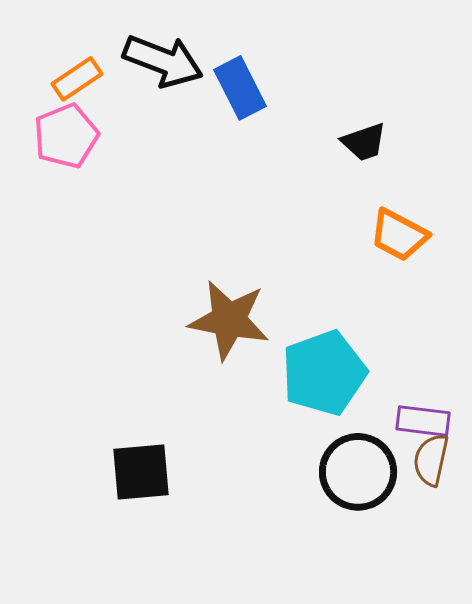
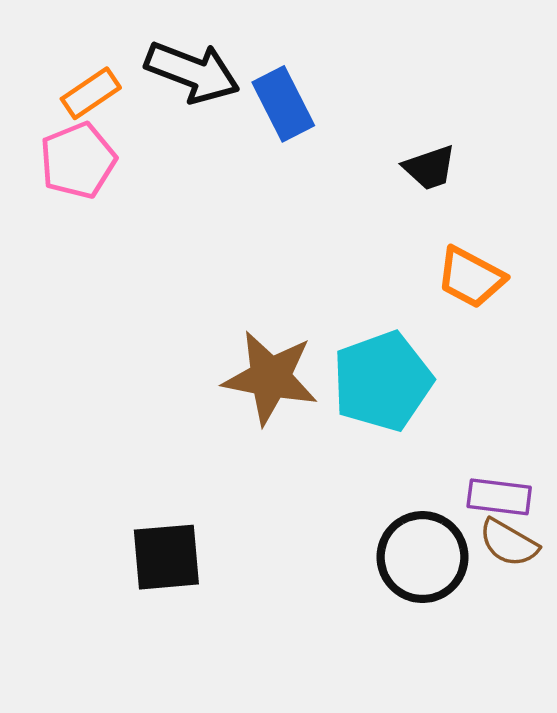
cyan pentagon: (324, 373) -> (382, 381), moved
brown semicircle: (431, 460) -> (509, 543), turned -72

